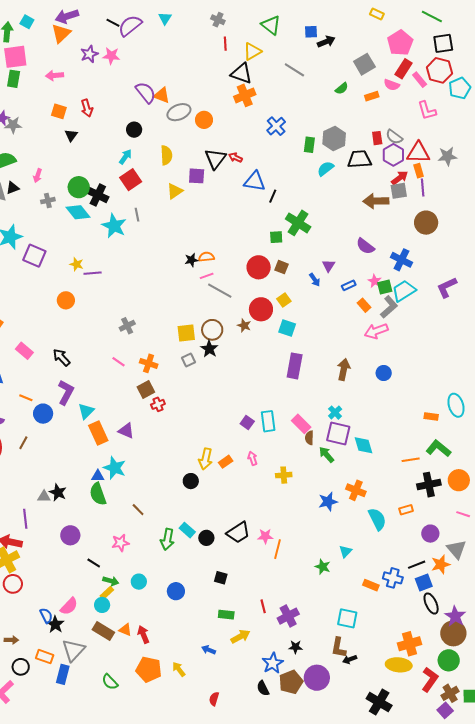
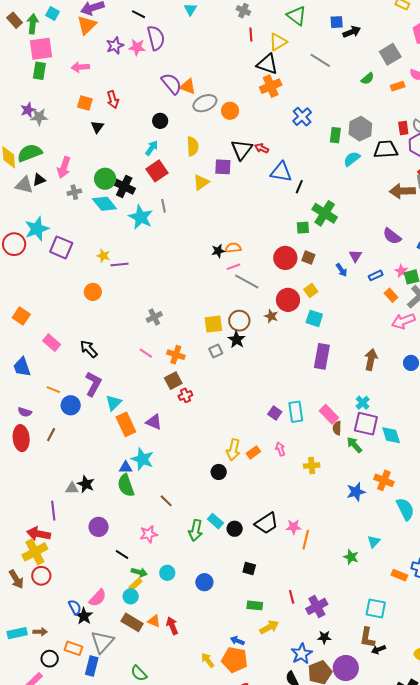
purple semicircle: (130, 26) -> (156, 38), moved, turned 115
pink arrow: (38, 176) -> (64, 167), size x1.5
orange pentagon: (149, 669) -> (235, 660), moved

